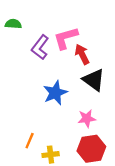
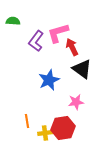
orange line: (30, 141) -> (27, 121), turned -32
red hexagon: (91, 149) -> (63, 128), moved

